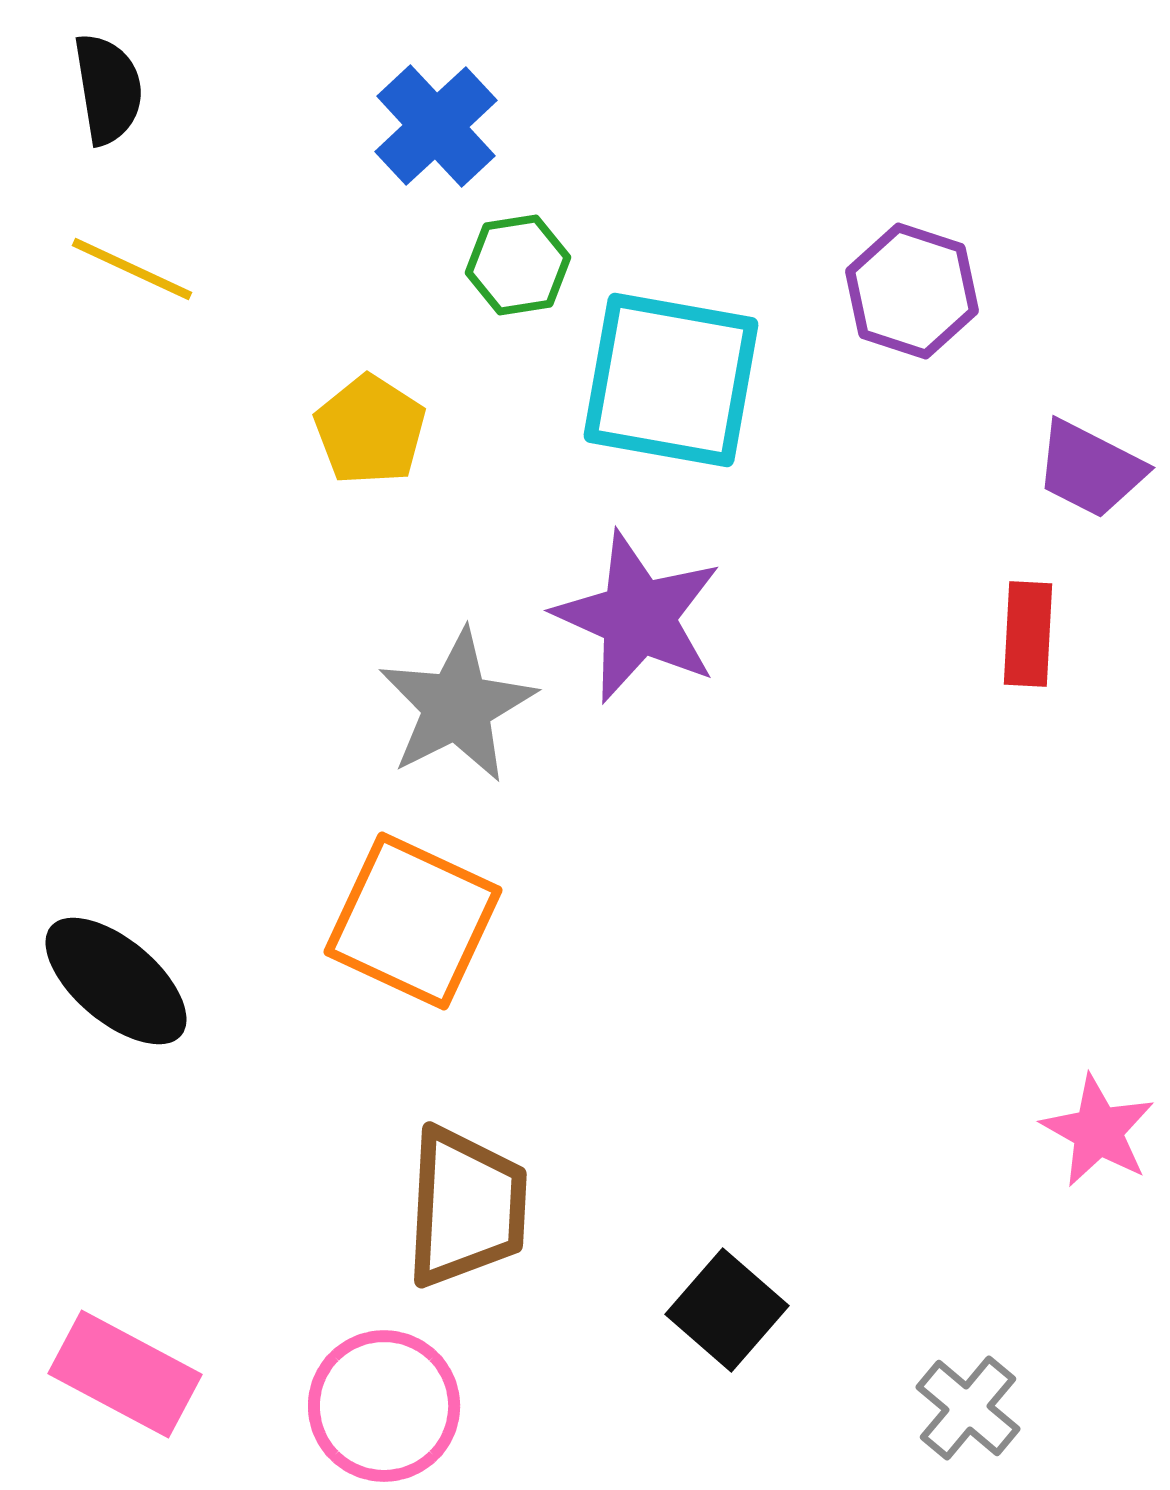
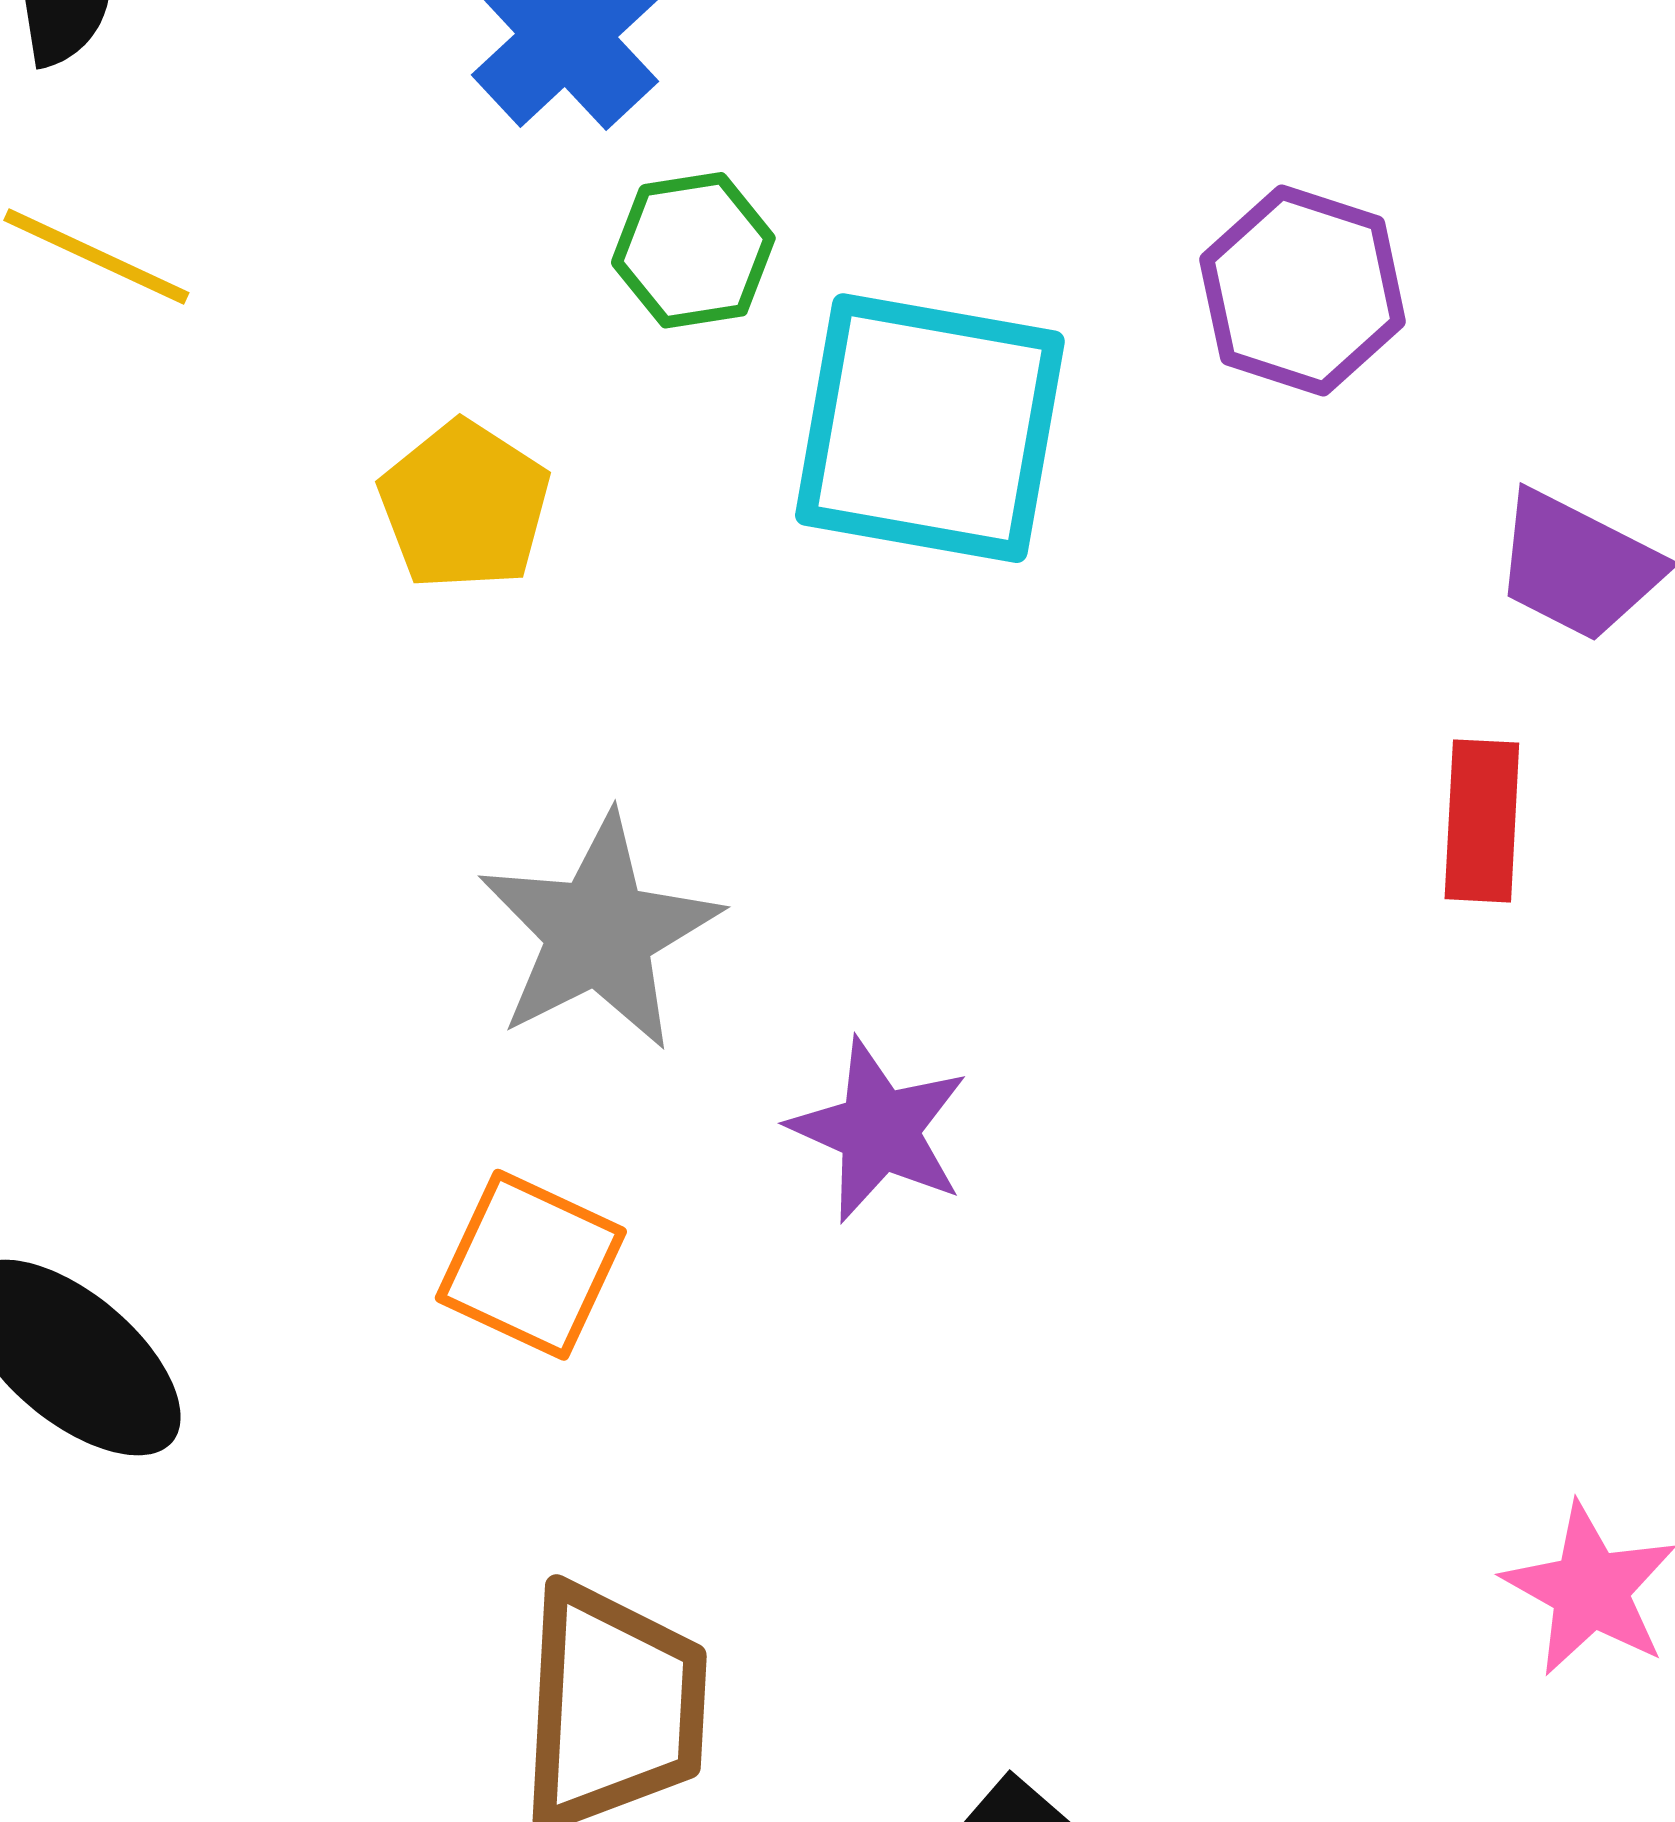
purple star: (638, 617) -> (879, 1130), moved, size x0.7
orange square: (413, 921) -> (531, 1265), size x0.7

